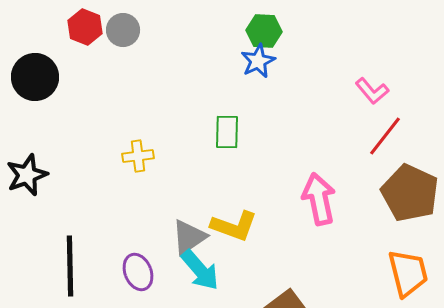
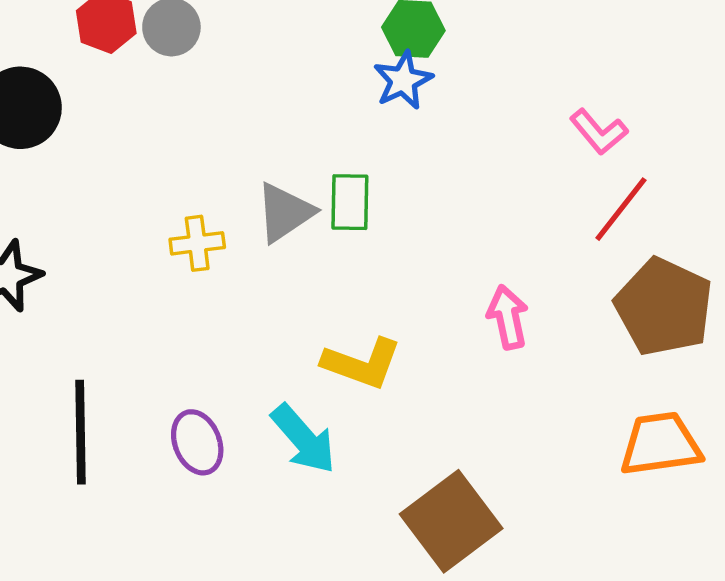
pink arrow: (319, 199) -> (508, 317), size x0.7
gray triangle: (189, 237) -> (285, 212), moved
orange trapezoid: (408, 273) -> (660, 444), turned -84

